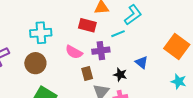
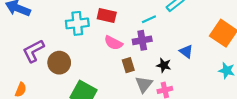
red rectangle: (87, 25) -> (107, 15), moved
cyan line: (118, 34) -> (149, 19), moved
brown circle: (35, 63) -> (59, 63), moved

